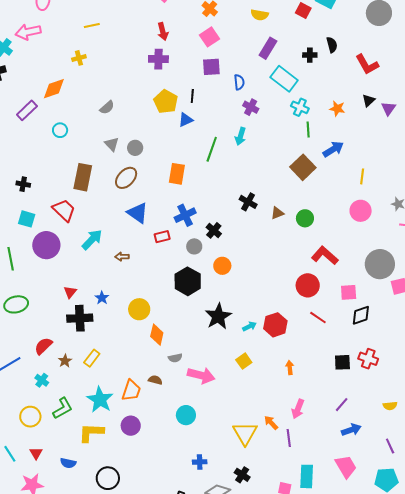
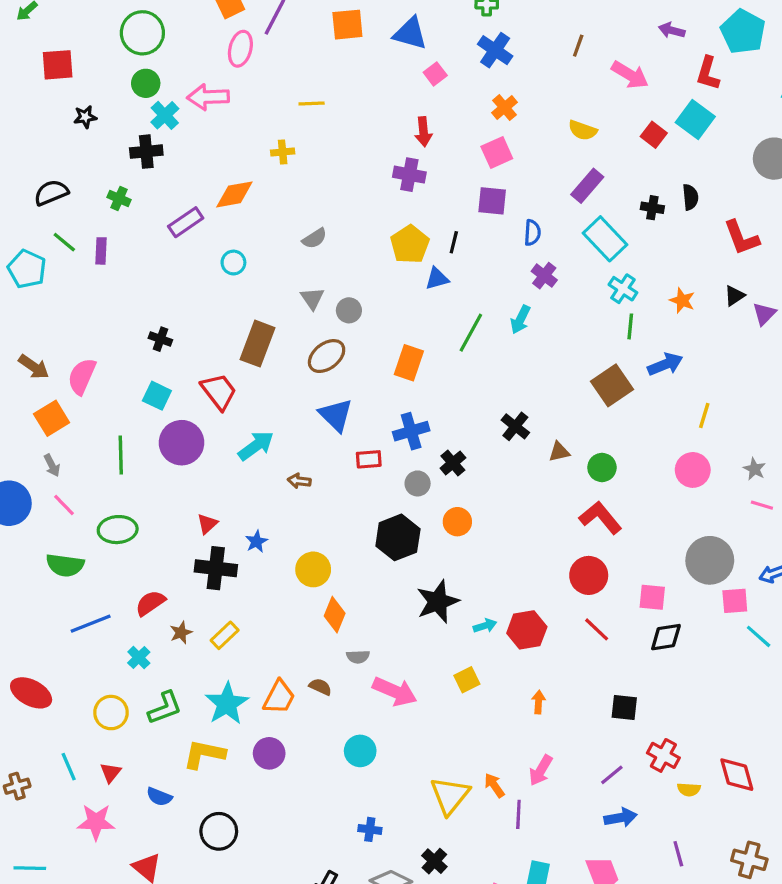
red L-shape: (325, 256) -> (600, 518), moved
red cross: (368, 359) -> (663, 755), moved

